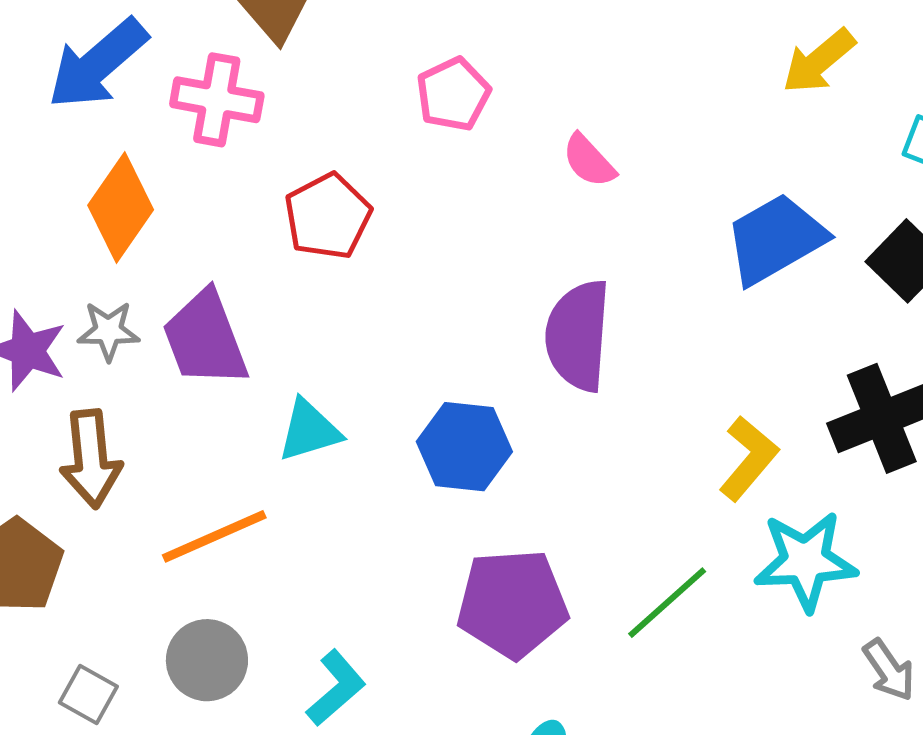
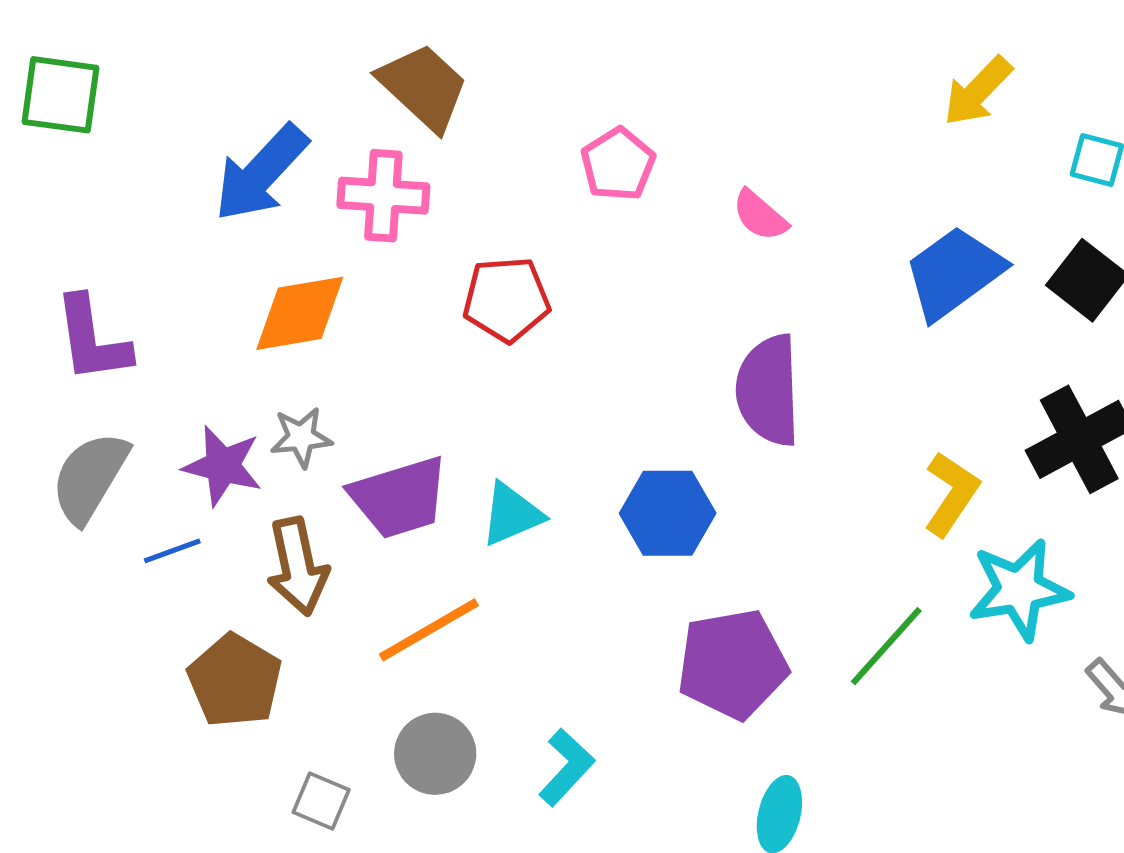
orange diamond: (121, 207) -> (300, 313), turned 52
red pentagon: (328, 216) -> (506, 299), turned 30
purple trapezoid: (205, 339) -> (399, 497), moved, turned -80

